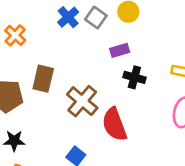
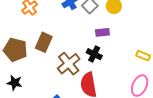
black cross: (134, 77) -> (94, 54), moved

